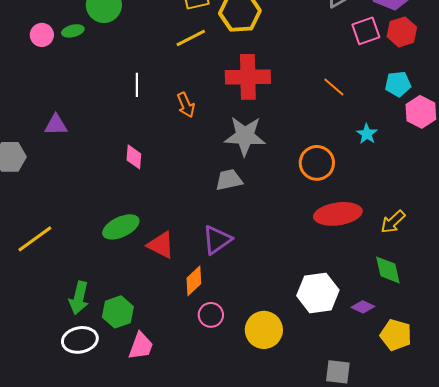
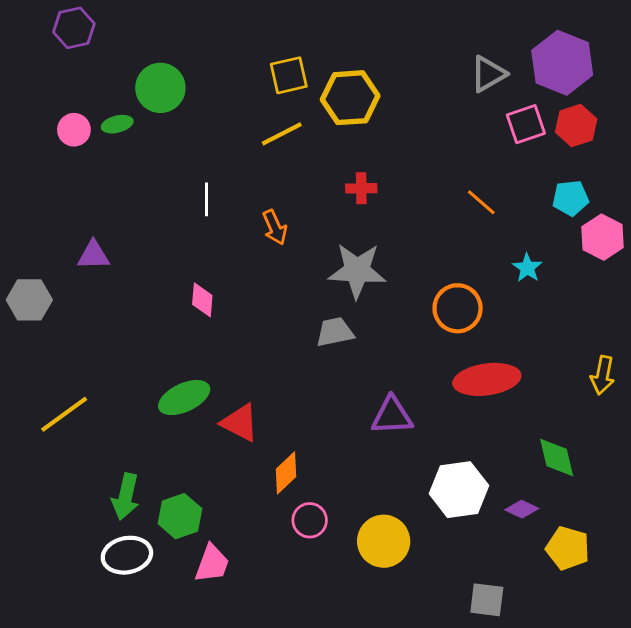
red cross: (248, 77) -> (361, 188), size x0.5
yellow arrow: (393, 222) -> (603, 375), moved, turned -36
purple triangle: (217, 240) -> (392, 416), moved, turned 32

